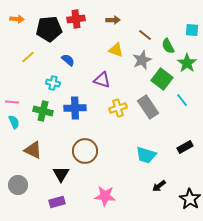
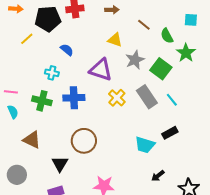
yellow line: (28, 57) -> (27, 39), moved
gray star: (142, 60) -> (135, 60), moved
purple triangle: (102, 80) -> (101, 70), size x1.4
cyan line: (182, 100) -> (172, 100), moved
yellow cross: (118, 108) -> (117, 98), turned -30
black rectangle: (185, 147) -> (170, 133), moved

